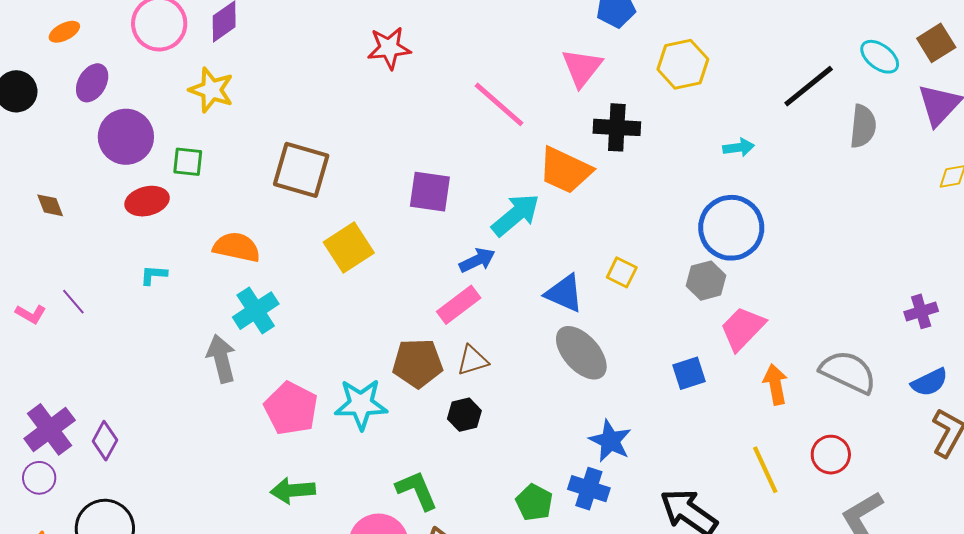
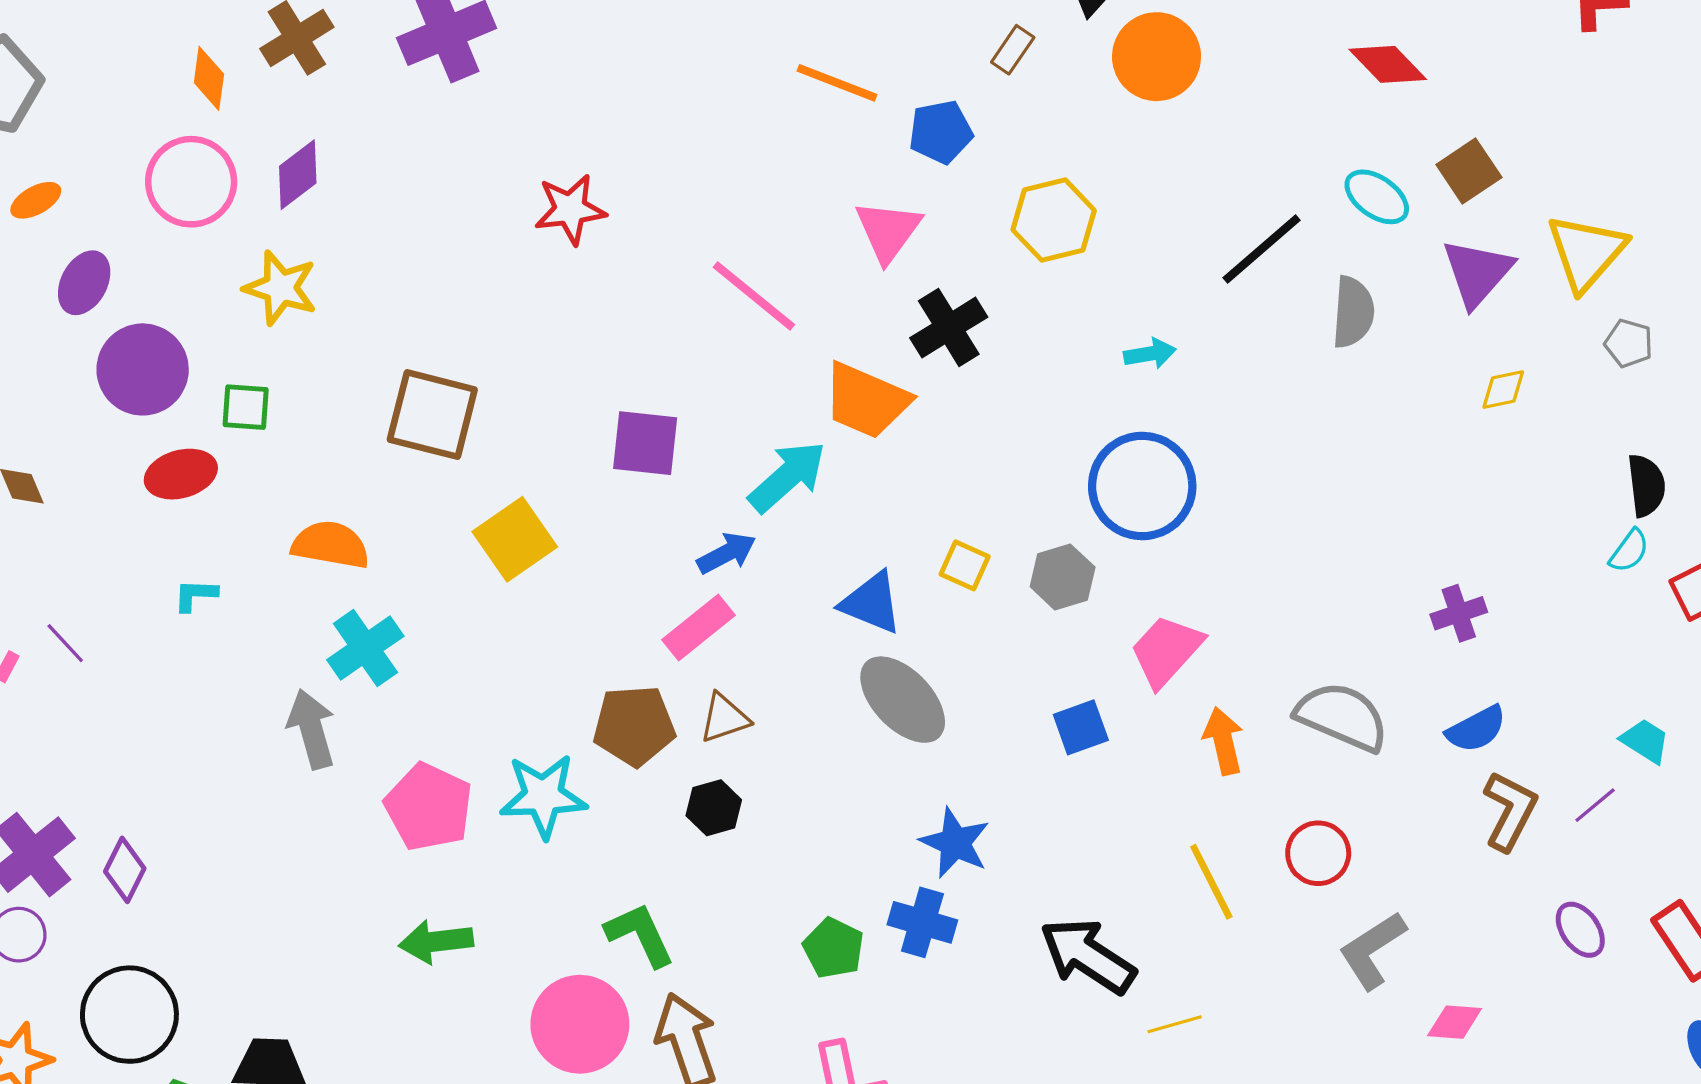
black cross: (617, 127) -> (949, 327), turned -33
gray hexagon: (706, 281) -> (1063, 577), moved

